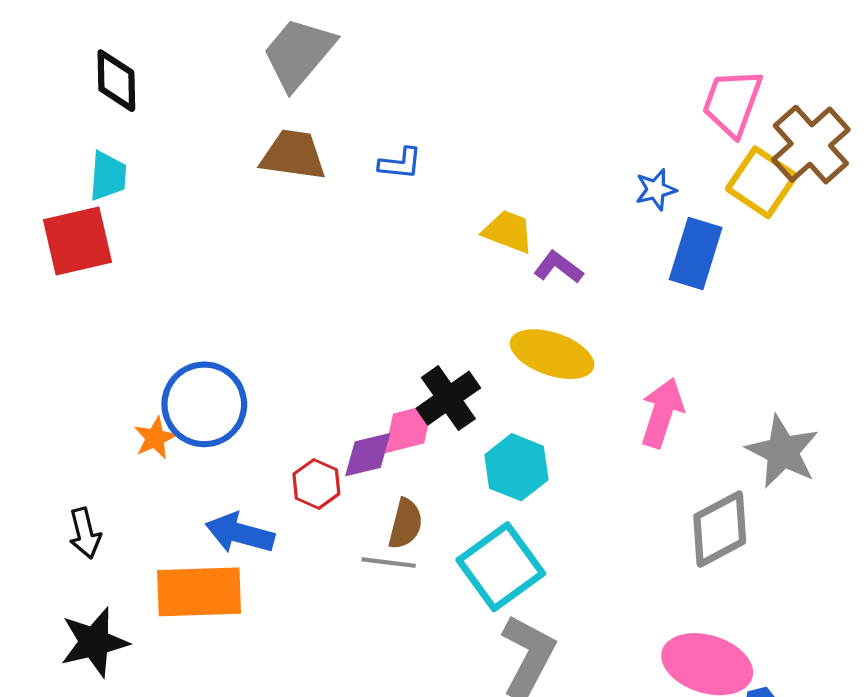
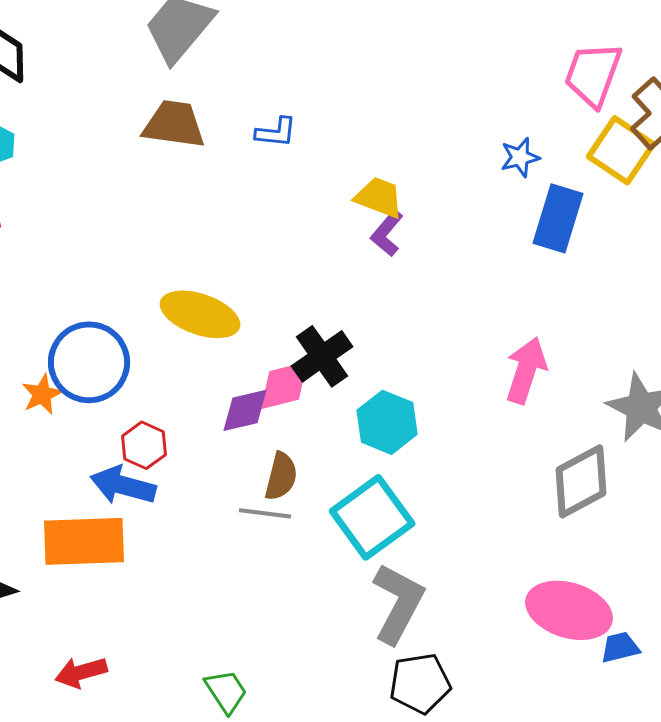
purple L-shape: (558, 267) -> (387, 233), moved, turned -87
yellow ellipse: (552, 354) -> (200, 314), moved
red hexagon: (316, 484) -> (144, 445), moved

